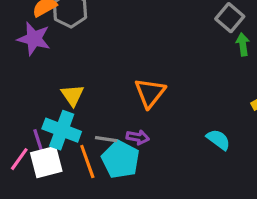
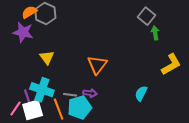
yellow triangle: (72, 95) -> (47, 57), moved
cyan semicircle: (218, 140) -> (141, 93), turned -98
cyan pentagon: (121, 160) -> (80, 107), turned 30

